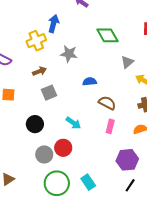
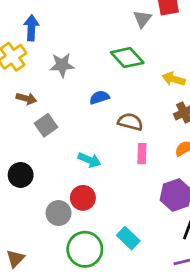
green diamond: (107, 35) -> (127, 58), moved
gray triangle: (127, 62) -> (142, 19), moved
brown arrow: (39, 71) -> (26, 98), turned 48
black circle: (35, 124) -> (21, 175), moved

